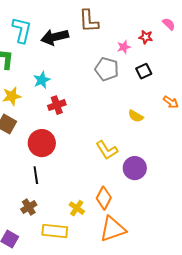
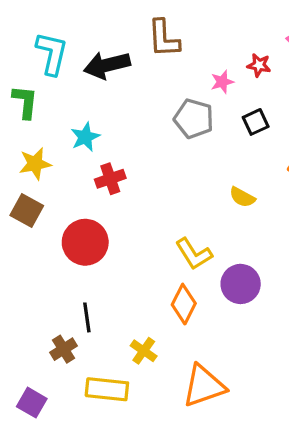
black line: (36, 175) -> (87, 317), moved
orange diamond: (104, 198) -> (184, 304), moved

